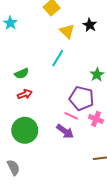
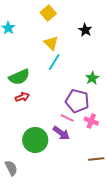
yellow triangle: (67, 31) -> (51, 43), moved
green semicircle: (22, 74) -> (19, 77), size x1.5
green circle: (25, 130) -> (35, 140), moved

